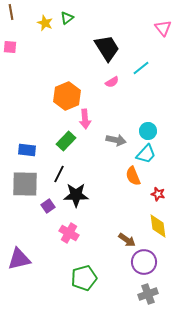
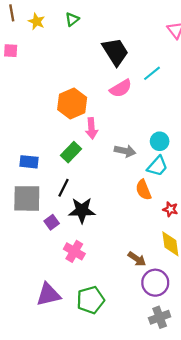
yellow star: (45, 23) -> (37, 21), moved
pink semicircle: (112, 82) -> (121, 88), size x1.5
purple triangle: (19, 259) -> (48, 295), moved

